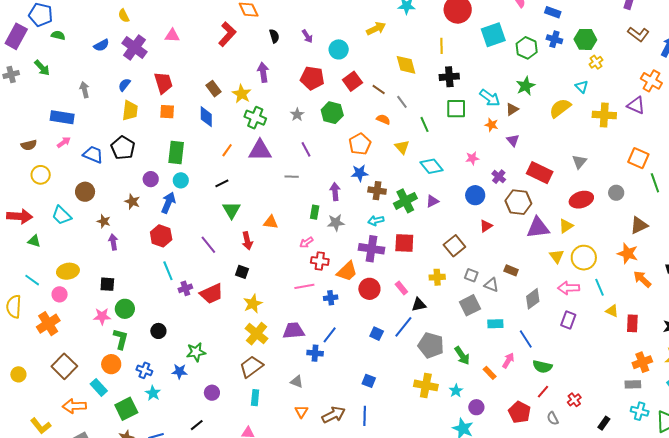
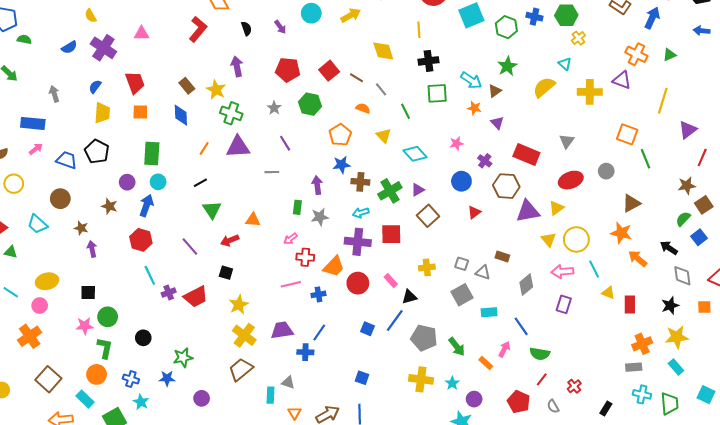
cyan circle: (339, 49) -> (311, 13), moved
red arrow: (247, 241) -> (230, 240), turned 84
brown square: (454, 246) -> (428, 216), moved
cyan rectangle: (255, 398) -> (270, 395), moved

